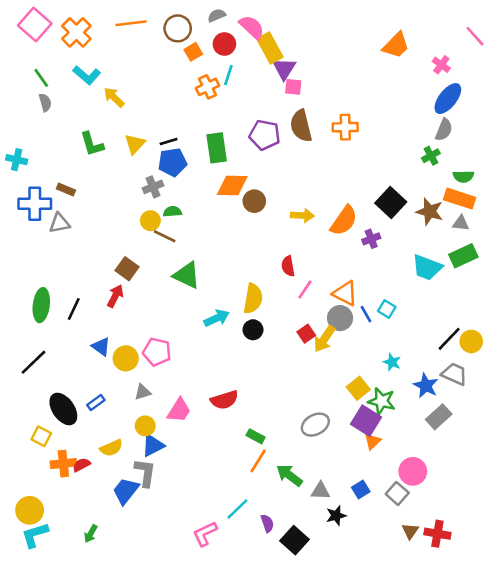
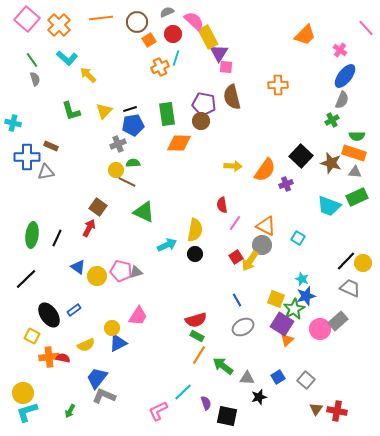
orange cross: (345, 127) -> (278, 85), moved
brown circle: (254, 201) -> (201, 121), moved
blue line: (366, 314) -> (237, 300), moved
blue star: (426, 386) -> (306, 296), moved, turned 30
yellow square: (358, 388) -> (276, 299), turned -30
gray triangle: (143, 392) -> (136, 272), moved
red semicircle: (224, 400) -> (196, 320), moved
green star: (382, 401) -> (294, 309), turned 30
red semicircle: (82, 465) -> (63, 358), turned 40
pink circle: (413, 471) -> (320, 329), moved
gray L-shape: (145, 473) -> (104, 396), moved, turned -75
black square: (295, 540) -> (227, 416), turned -30

